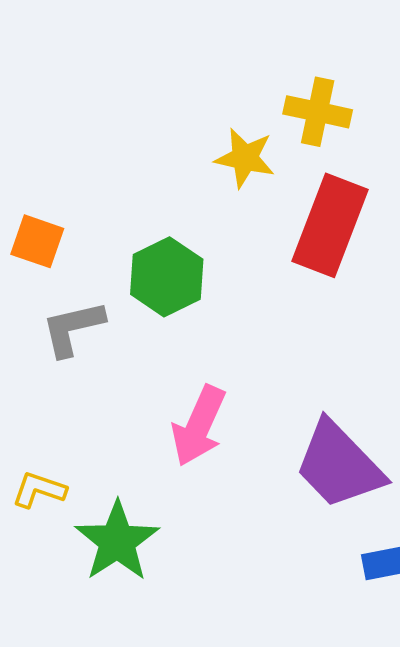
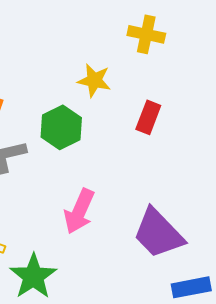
yellow star: (245, 158) -> (94, 80), moved
red rectangle: (330, 225) -> (148, 117), moved, size x0.6

